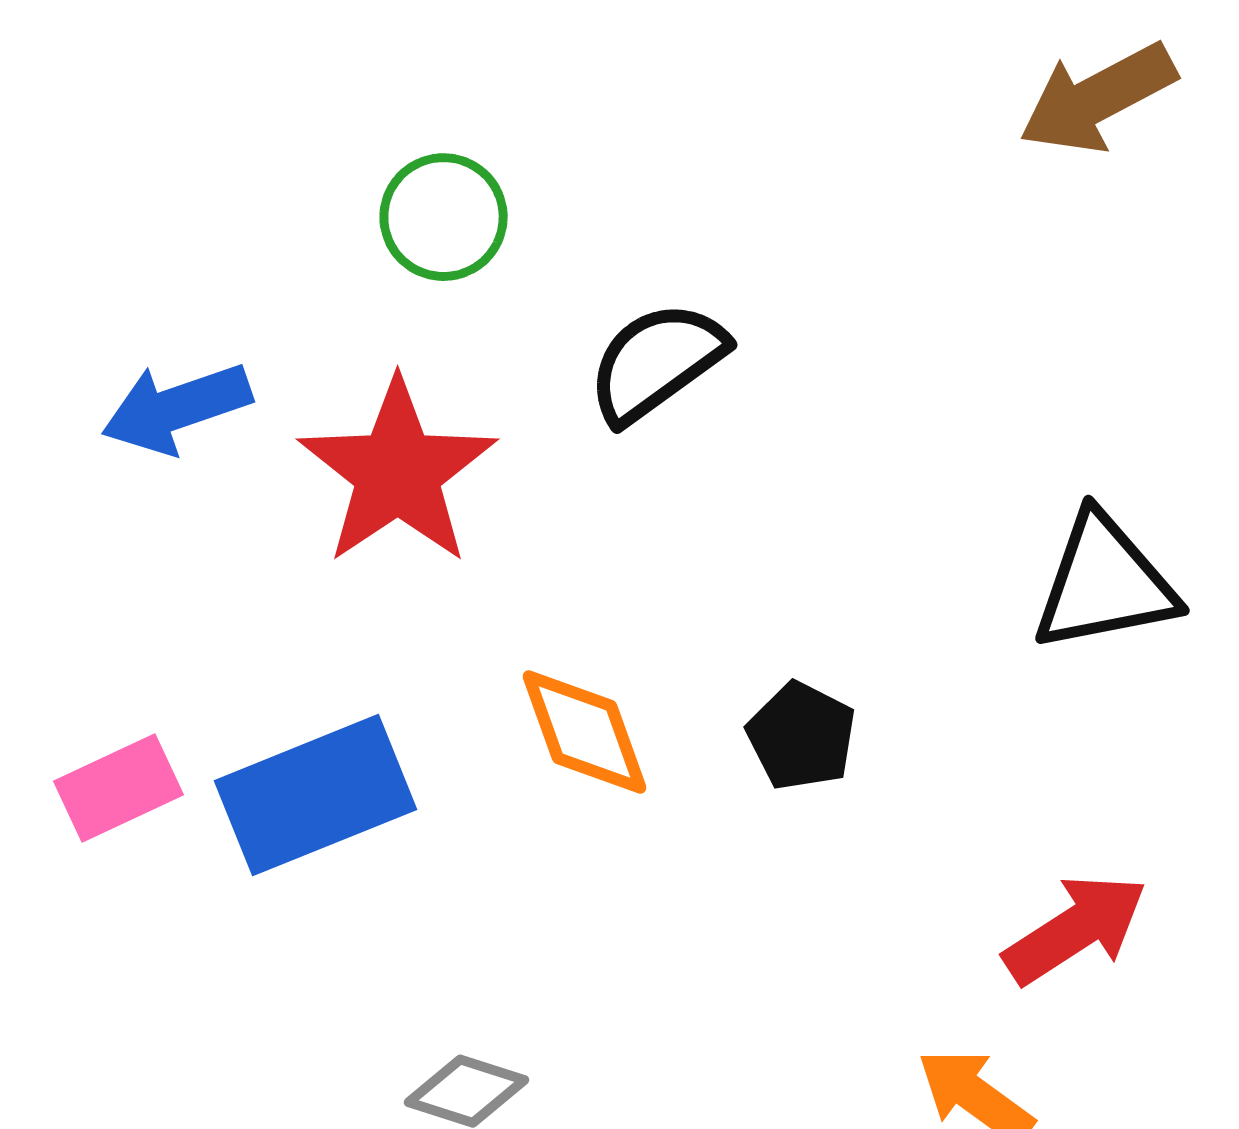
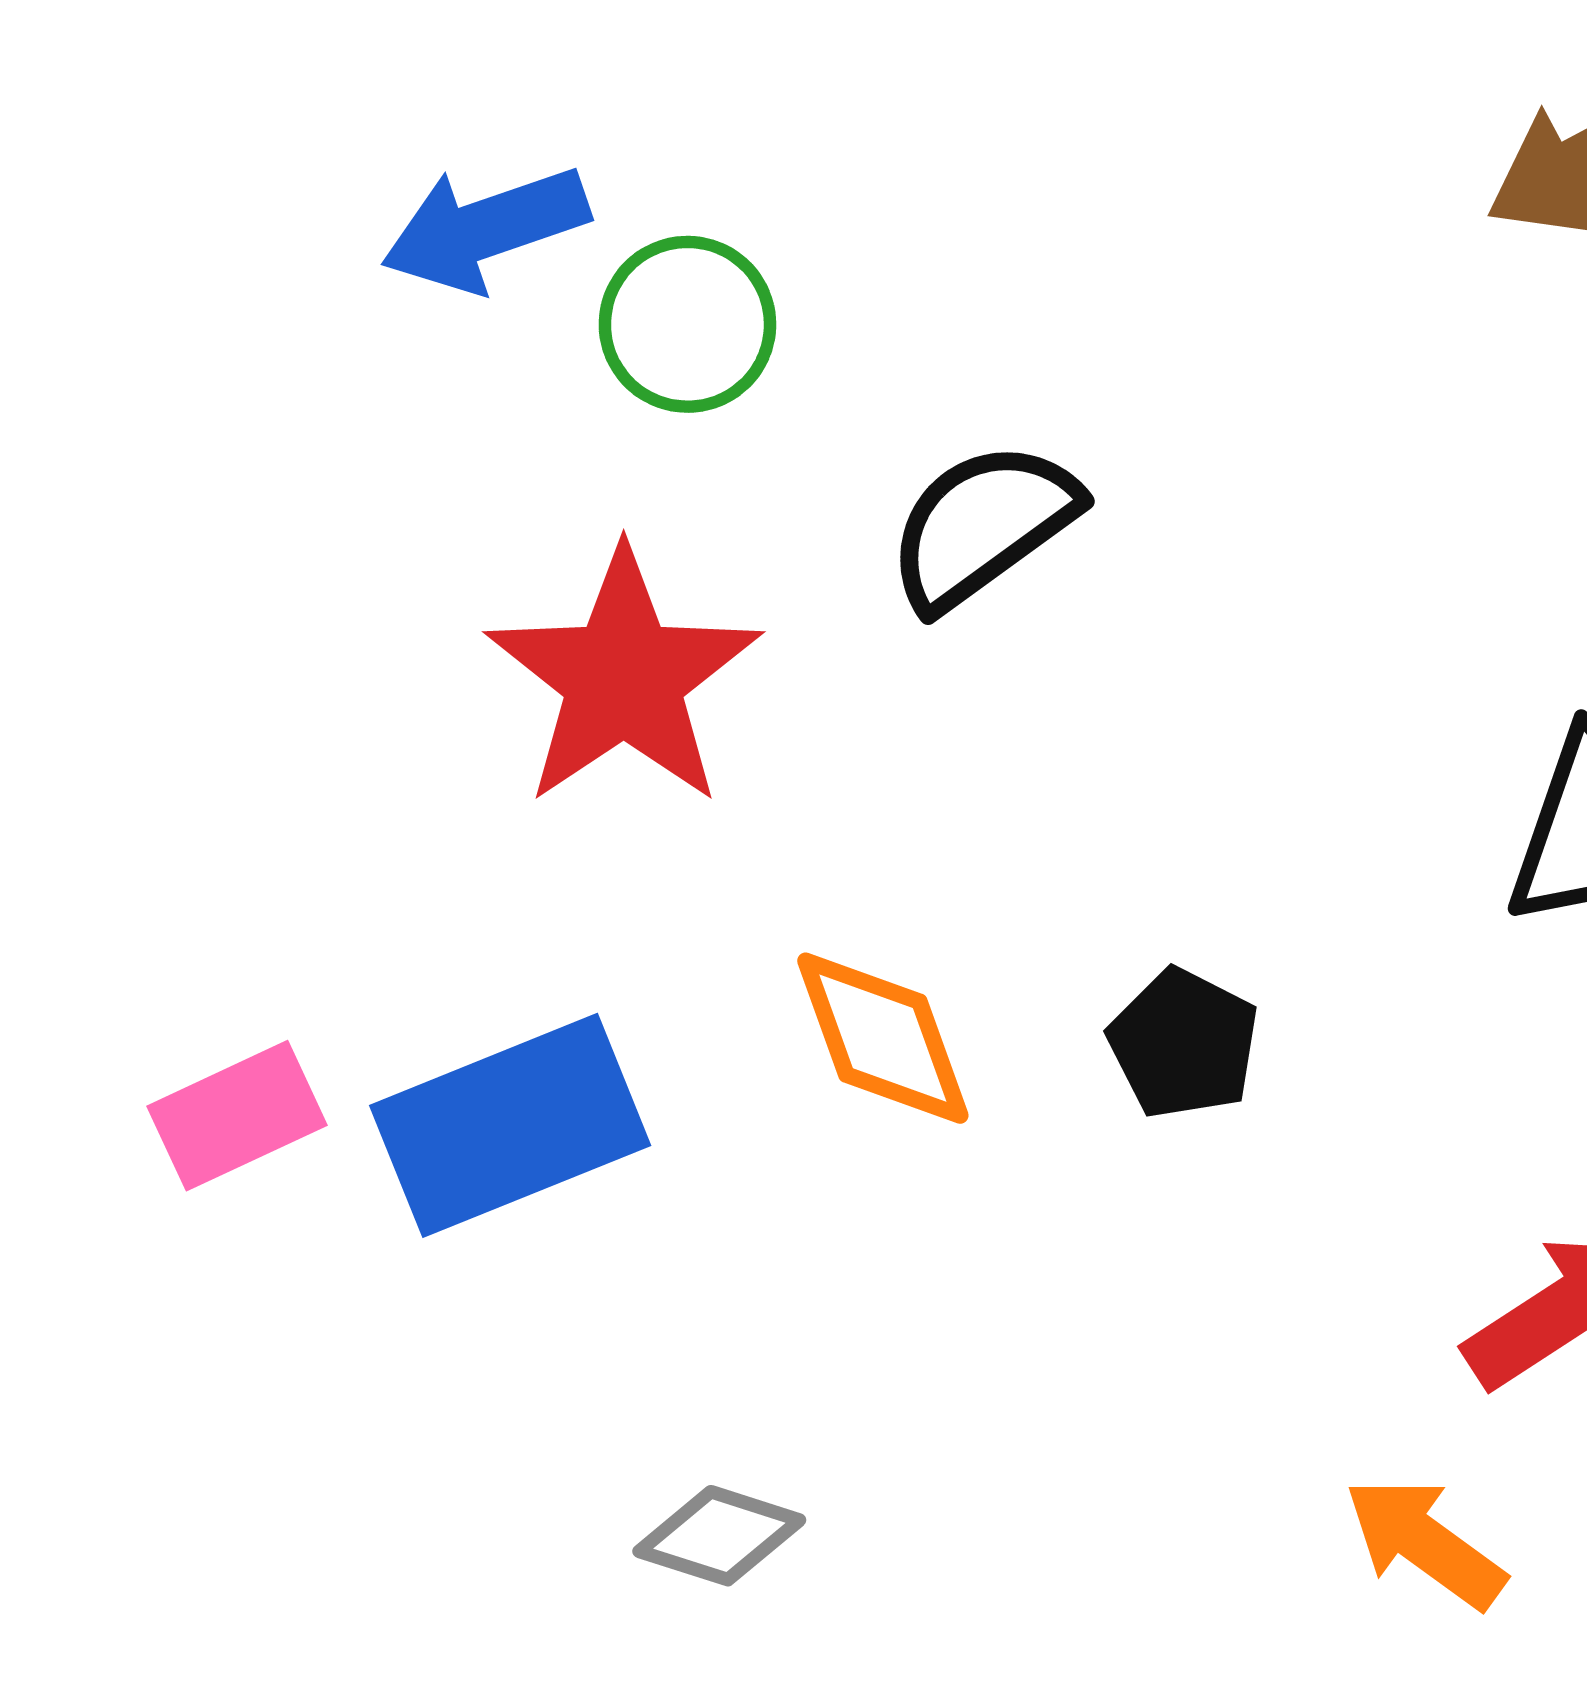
blue arrow: (177, 408) -> (485, 229), moved

